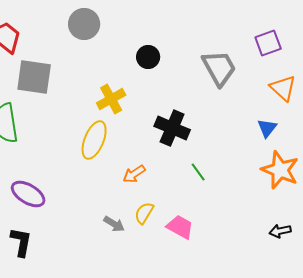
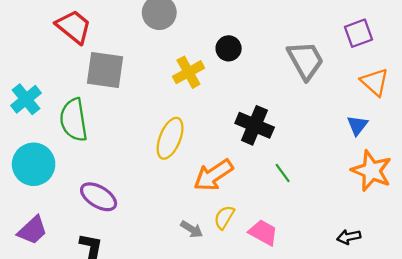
yellow cross: (111, 99) -> (188, 72), moved
orange arrow: (134, 174) -> (213, 175), size x1.6
black arrow: (280, 231) -> (349, 237), moved

